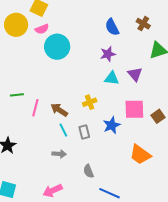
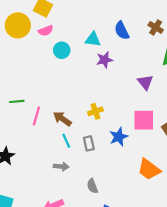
cyan circle: (57, 47) -> (62, 50), size x0.6
purple star: (108, 54) -> (105, 60), moved
cyan triangle: (112, 78) -> (93, 39), moved

